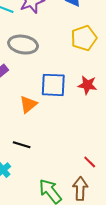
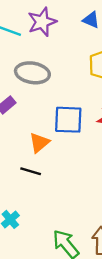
black line: (22, 145) -> (31, 171), moved

